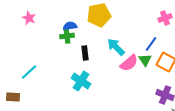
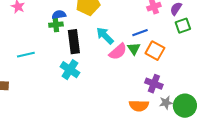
blue line: (151, 44) -> (140, 33), turned 35
black rectangle: (85, 53) -> (74, 42), size x1.6
cyan line: (29, 72) -> (26, 55), moved, turned 30

